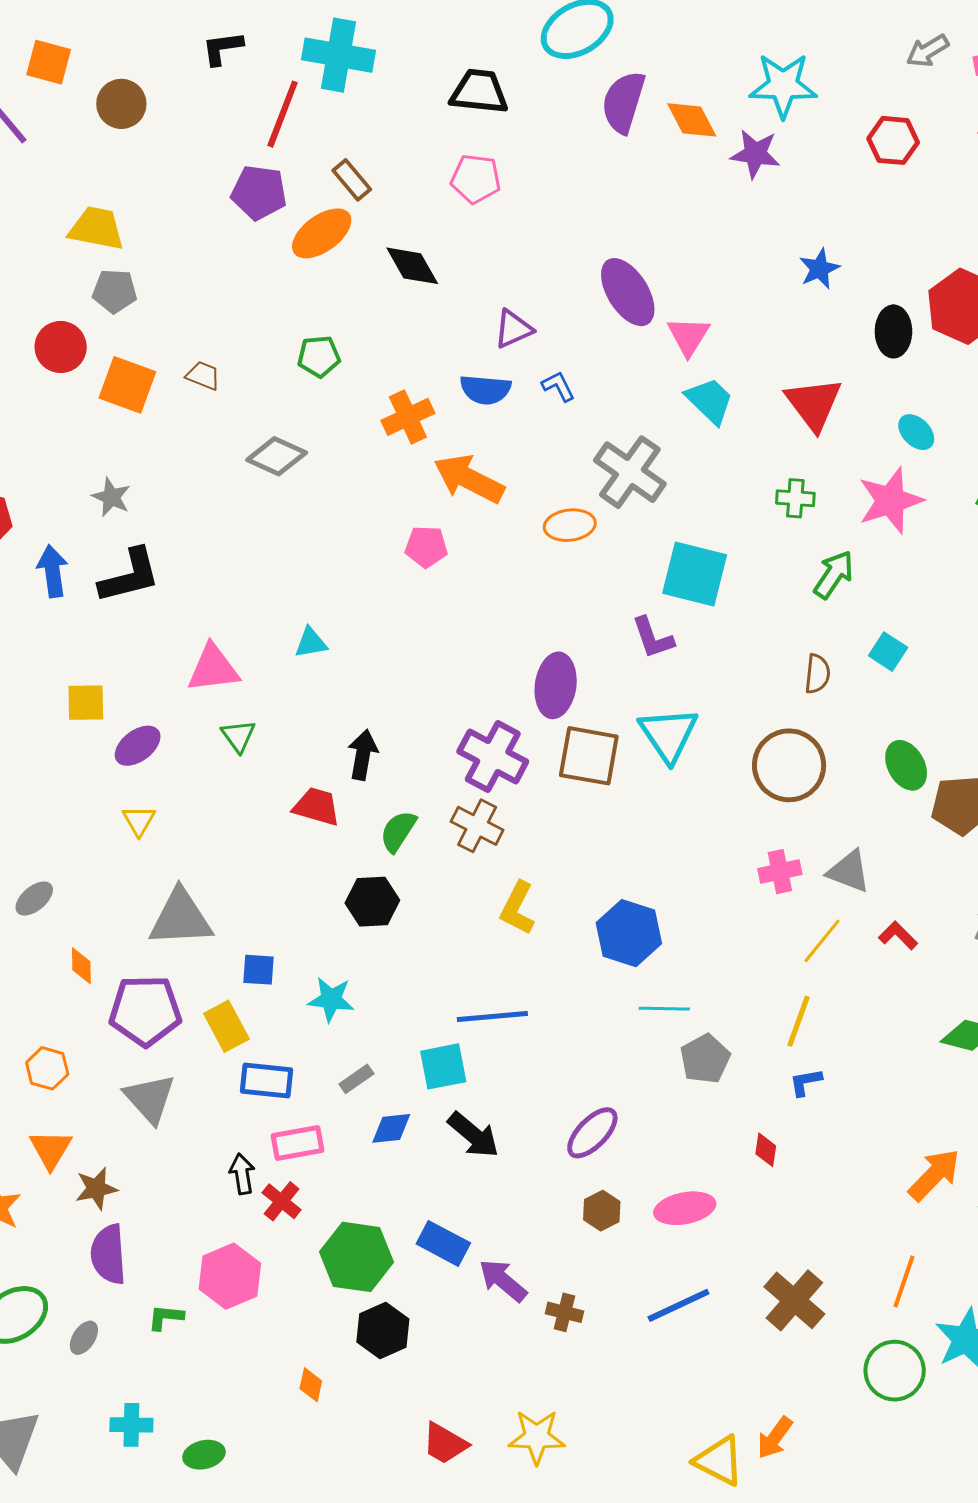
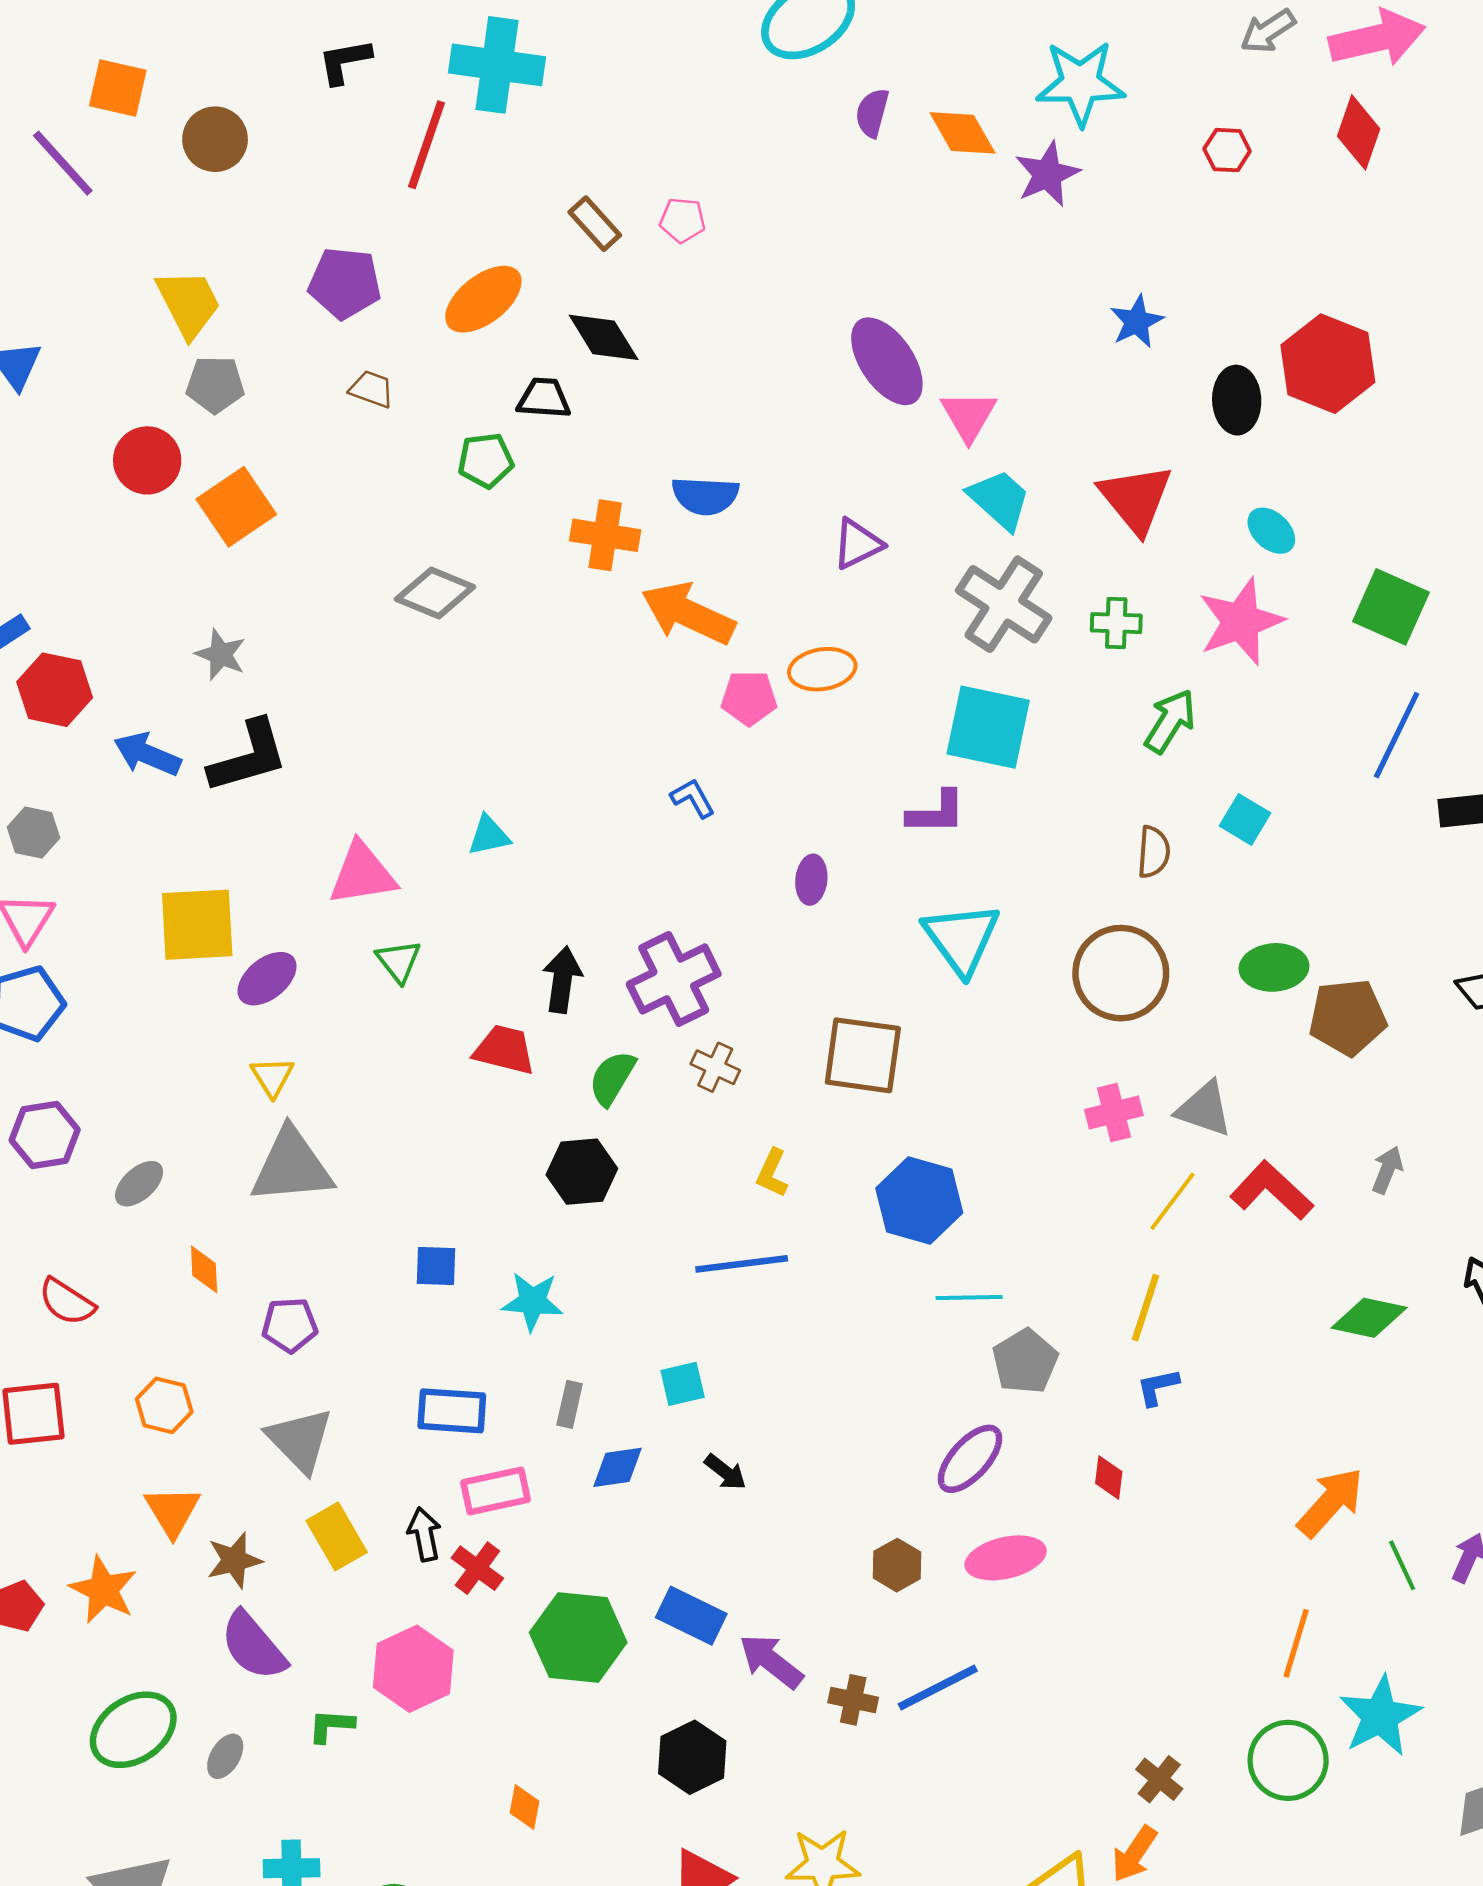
black trapezoid: (479, 92) -> (544, 398), moved, size x0.7
purple semicircle: (623, 102) -> (872, 113), size x0.6
red hexagon: (893, 140) -> (1227, 150), size x0.7
purple star: (755, 154) -> (1047, 174), turned -30
pink pentagon: (476, 179) -> (683, 220), size x0.7
brown rectangle: (352, 180) -> (595, 224), moved
purple pentagon: (259, 193) -> (345, 283), moved
yellow trapezoid: (97, 228) -> (188, 303), turned 54
purple triangle: (513, 329) -> (857, 544), moved
brown trapezoid: (203, 376) -> (372, 389), moved
orange square: (127, 385) -> (236, 507), turned 38
blue L-shape: (558, 386) -> (693, 798), moved
orange cross: (408, 417) -> (605, 535), turned 36
gray cross: (630, 472) -> (1004, 604), moved
pink pentagon: (426, 547) -> (749, 698), moved
blue arrow: (53, 571) -> (147, 754), turned -57
purple L-shape: (653, 638) -> (936, 813), turned -69
purple ellipse: (556, 685) -> (811, 880), size x0.6
yellow square: (86, 703) -> (197, 925), size x1.5
brown square: (589, 756) -> (863, 1055), moved
purple cross: (493, 757) -> (674, 979), moved, turned 38
green ellipse: (906, 765) -> (1274, 967), turned -63
brown cross: (477, 826) -> (715, 1067), size x0.7
yellow L-shape: (517, 908) -> (772, 1173), size x0.7
gray triangle: (181, 918) -> (292, 1166), moved
red L-shape: (898, 935) -> (1272, 1191), size x1.6
purple pentagon: (145, 1011) -> (290, 1325), size x0.6
blue line: (492, 1017) -> (742, 1264), moved
yellow rectangle: (226, 1026) -> (337, 1536), moved
cyan square: (443, 1066) -> (683, 1384), size x0.7
gray rectangle: (356, 1079) -> (570, 1404), turned -40
purple ellipse: (592, 1133) -> (970, 1459), moved
black arrow: (473, 1135) -> (725, 1472), size x0.6
purple semicircle: (108, 1254) -> (253, 1646), turned -34
brown cross: (794, 1300) -> (1159, 1779), moved, size x0.6
blue line: (678, 1305) -> (938, 1688), moved
black hexagon: (383, 1331) -> (692, 1757), moved

